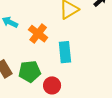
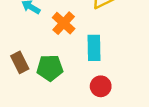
red circle: (52, 85) -> (101, 86), moved

